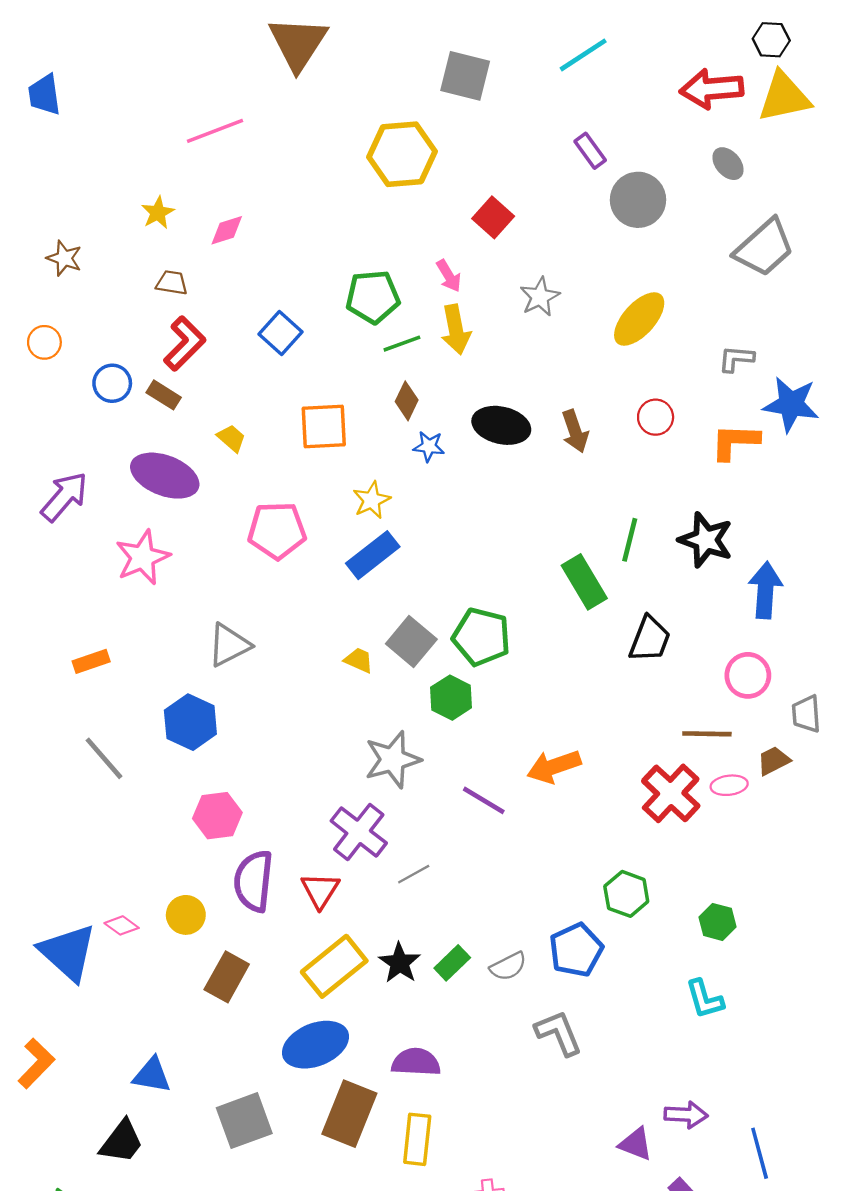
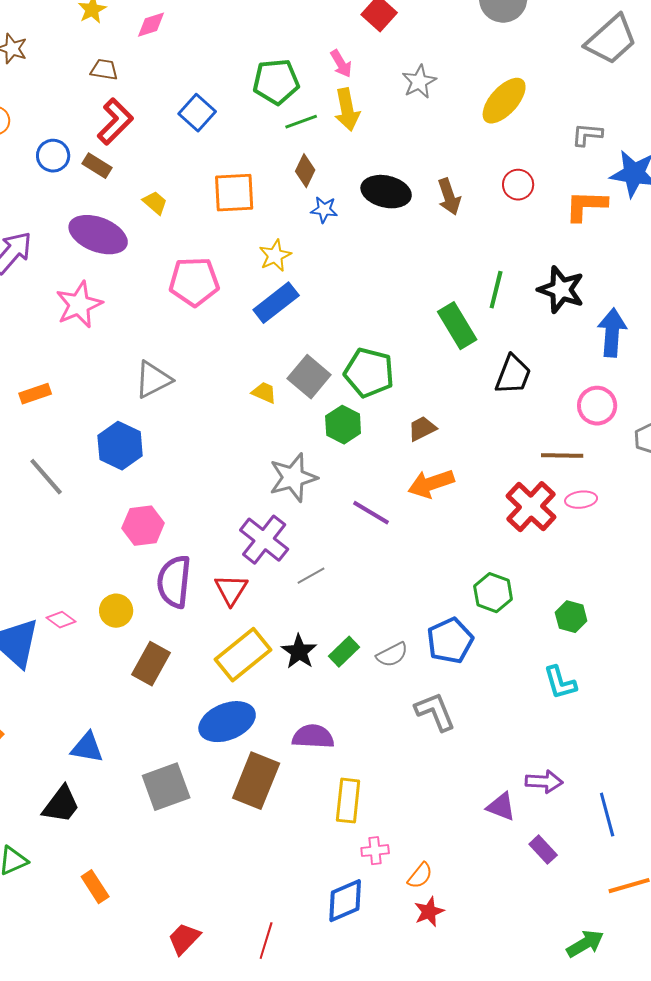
brown trapezoid: (774, 761) -> (422, 429), moved
yellow rectangle: (417, 1139) -> (348, 801), moved

